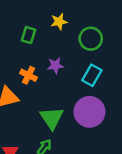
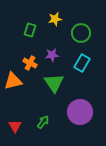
purple circle: (89, 112) -> (80, 112), moved
green triangle: (52, 118) -> (54, 83), moved

